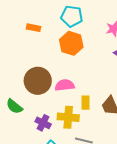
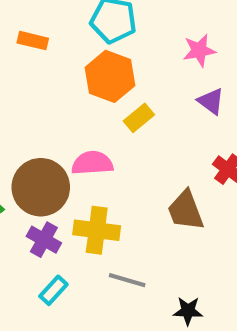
brown circle: (38, 81) -> (41, 187), moved
yellow rectangle: (85, 103) -> (139, 118), moved, turned 48

